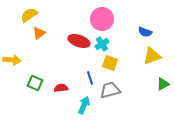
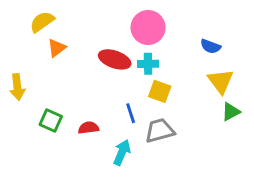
cyan cross: (102, 44) -> (148, 64), turned 32
yellow triangle: (152, 56) -> (221, 81), turned -48
yellow arrow: (12, 60) -> (17, 87), turned 78
green triangle: (163, 84) -> (231, 112), moved

